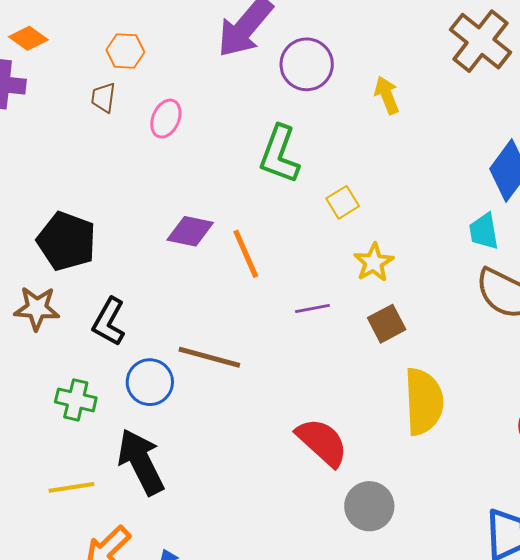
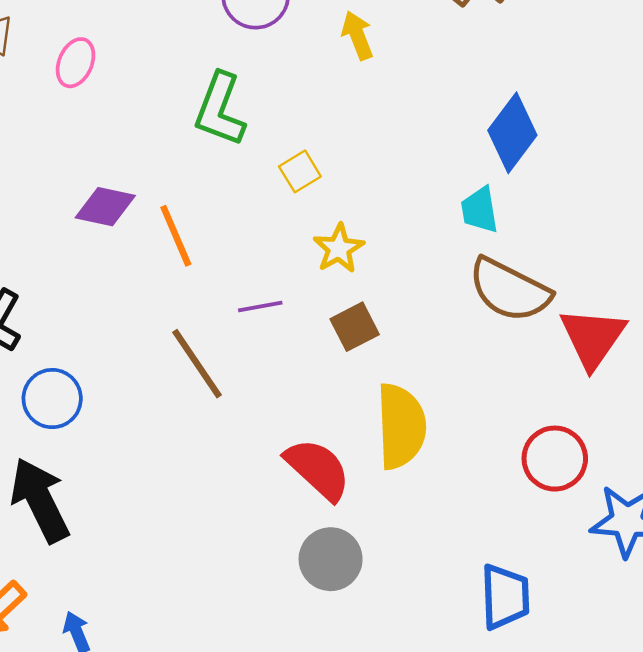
brown line: (209, 357) -> (197, 364), moved, turned 40
red semicircle: (322, 442) -> (318, 469), moved

